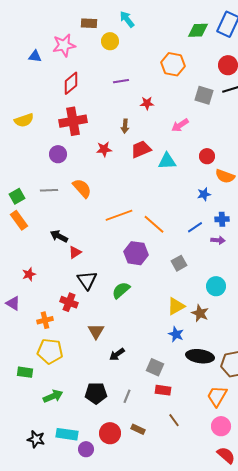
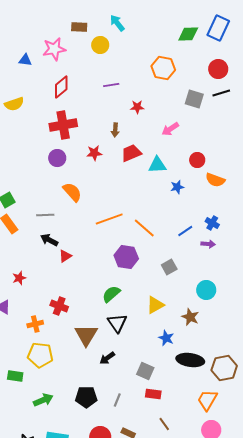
yellow semicircle: (24, 120) -> (14, 104), moved
purple circle: (58, 154) -> (57, 158), moved
gray line: (49, 190) -> (45, 215), moved
blue star: (204, 194) -> (177, 187), moved
blue cross: (222, 219) -> (212, 223), turned 32
black triangle: (87, 280) -> (117, 323), moved
yellow triangle: (176, 306) -> (155, 305), moved
brown triangle: (96, 331) -> (86, 335), size x1.4

